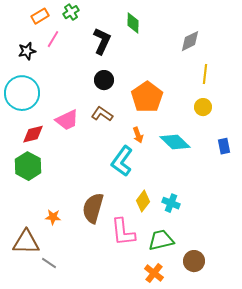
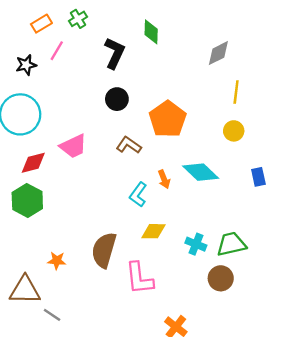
brown L-shape: (102, 114) -> (129, 145), moved
orange arrow: (138, 135) -> (164, 179), moved
cyan L-shape: (122, 161) -> (138, 195), size x0.7
yellow diamond: (143, 201) -> (153, 231), moved, turned 55
green trapezoid: (161, 240) -> (231, 244), moved
brown circle: (194, 261) -> (221, 278), moved

